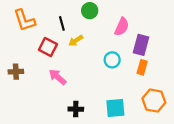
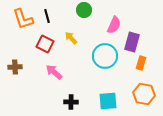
black line: (62, 23) -> (47, 16), moved
yellow arrow: (76, 41) -> (71, 38), turned 80
cyan circle: (112, 60) -> (105, 56), size x1.6
orange rectangle: (142, 67) -> (141, 63), moved

